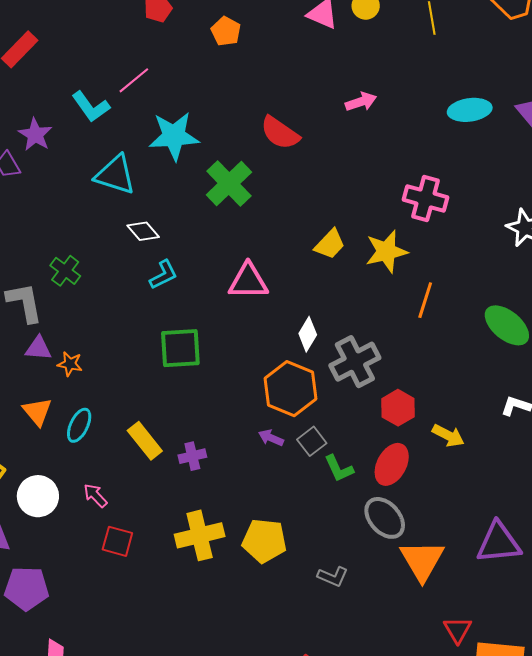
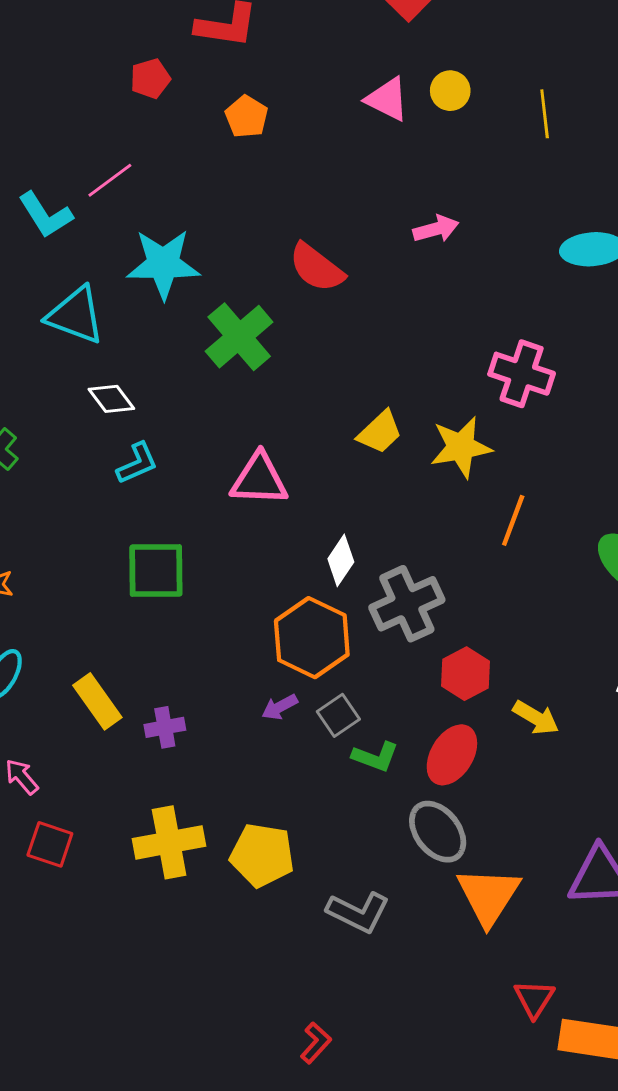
purple arrow: (271, 438) -> (280, 707), turned -55
green L-shape: (339, 469) -> (375, 757), turned -48
gray L-shape: (333, 577) -> (358, 912), size x1.4

